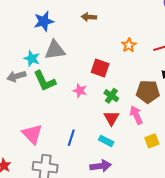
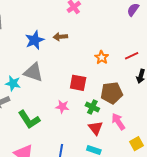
blue star: (44, 21) -> (35, 40), moved
gray triangle: (55, 50) -> (33, 72), turned 35
green L-shape: (45, 81) -> (29, 120), moved
brown pentagon: (148, 92) -> (112, 93), moved

